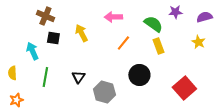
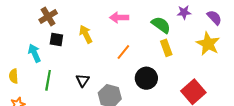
brown cross: (45, 16) -> (48, 17), turned 36
purple semicircle: (204, 17) -> (214, 18), turned 63
yellow star: (198, 42) -> (208, 44), size x1.6
orange line: (123, 43) -> (123, 52), moved

